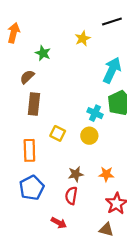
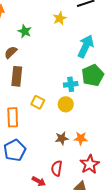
cyan cross: (95, 113) -> (71, 84), turned -32
brown star: (76, 174) -> (62, 138), moved
red semicircle: (71, 196) -> (57, 168), moved

